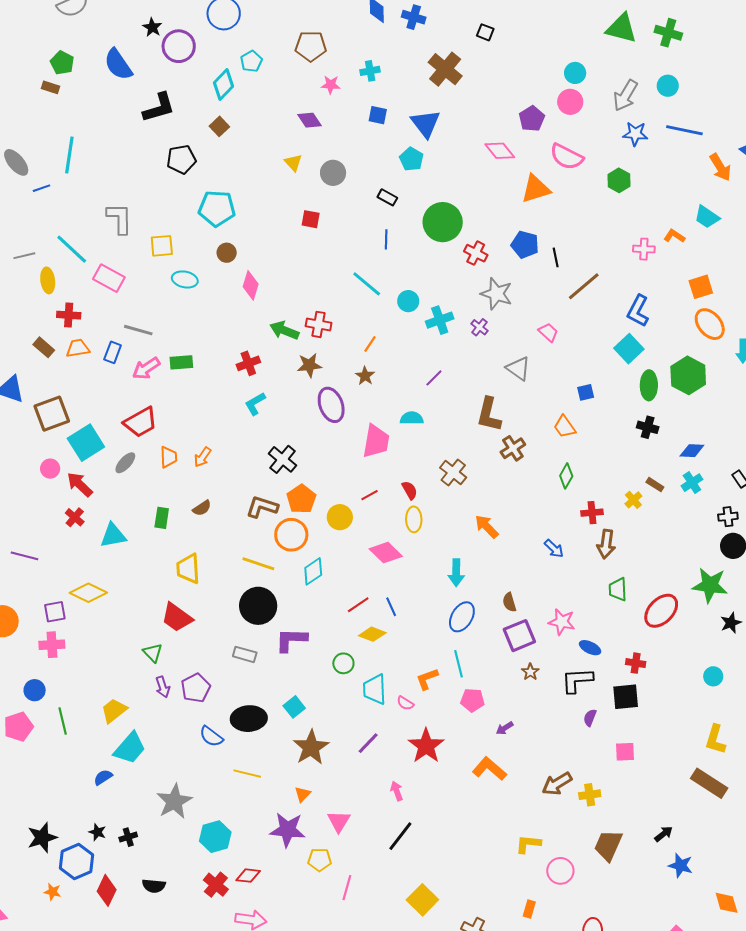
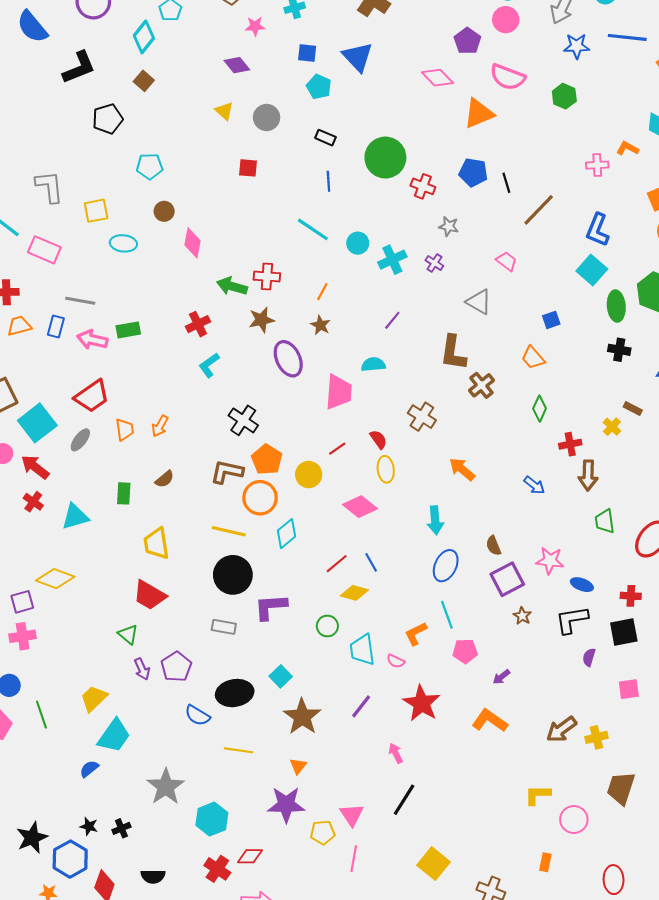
cyan pentagon: (411, 159) -> (319, 87), moved
cyan pentagon: (217, 208) -> (150, 166), size x0.7
gray star: (497, 294) -> (449, 226), size x0.6
pink arrow: (146, 368) -> (92, 340), turned 52
pink triangle: (339, 821) -> (352, 815), moved

